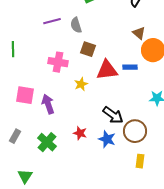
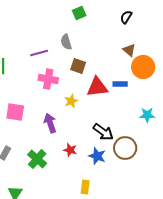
purple line: (52, 21) -> (39, 53), moved
purple arrow: (48, 104) -> (50, 123), moved
yellow rectangle: (140, 161) -> (85, 187), moved

